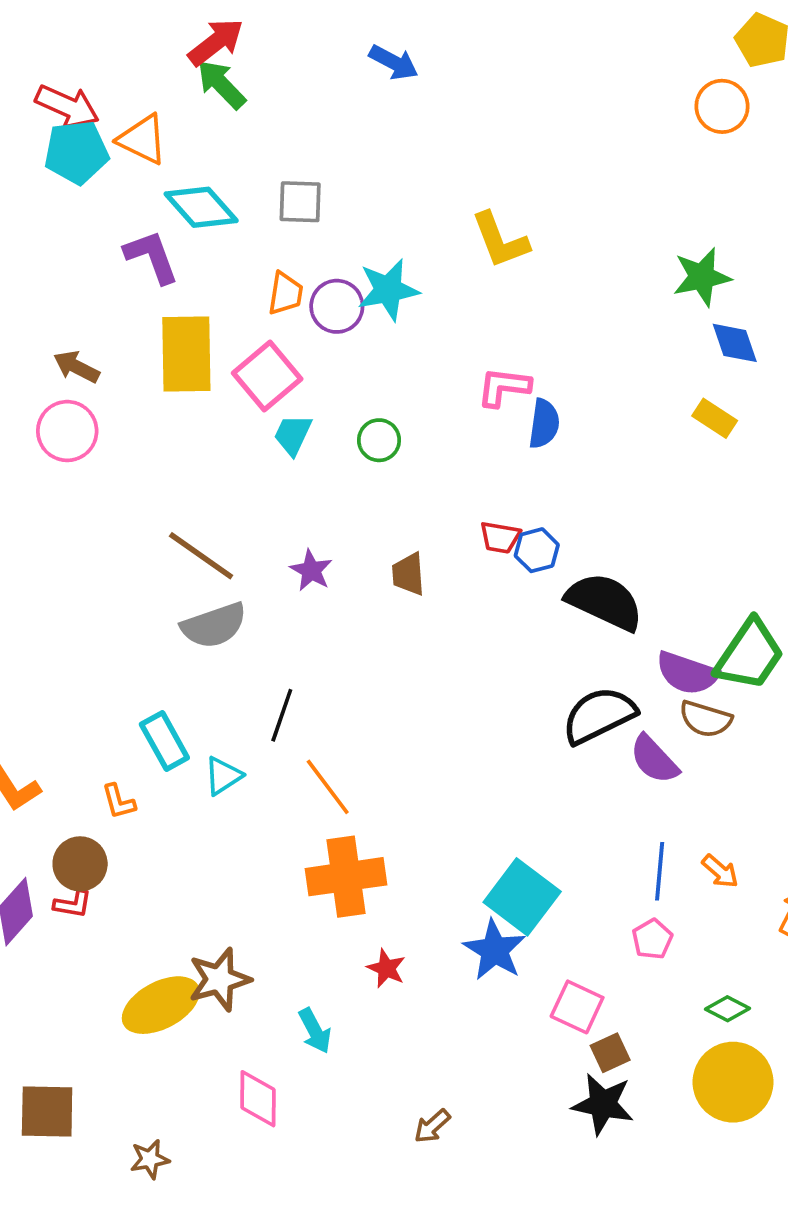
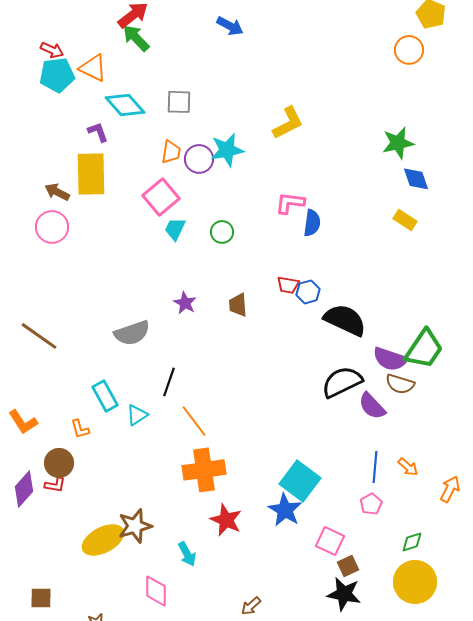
red arrow: (67, 106) -> (52, 50), size x0.7
yellow L-shape: (500, 240) -> (288, 123), turned -96
purple L-shape: (152, 257) -> (98, 132), size x0.7
yellow rectangle: (186, 354) -> (91, 174), moved
brown line: (201, 556) -> (39, 336), moved
red star: (386, 968) -> (226, 520), size x1.5
green diamond: (727, 1009) -> (412, 542), turned -45
brown square: (47, 1111) -> (41, 598), size x0.7

